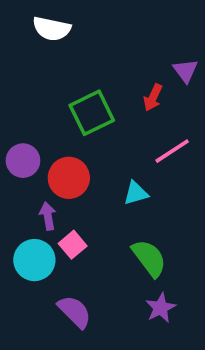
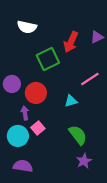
white semicircle: (52, 29) -> (27, 27), moved
purple triangle: (185, 71) -> (97, 37), turned 40
red arrow: (153, 98) -> (71, 42), moved, size x1.5
purple semicircle: (75, 312) -> (23, 166), moved, turned -36

